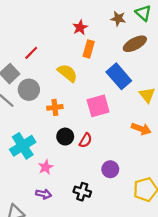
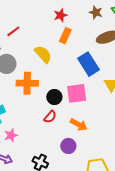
pink square: (98, 106) -> (77, 93), moved
orange cross: (55, 107) -> (27, 83), size x1.5
orange arrow: (141, 129) -> (79, 125), moved
black circle: (65, 137) -> (54, 97), moved

